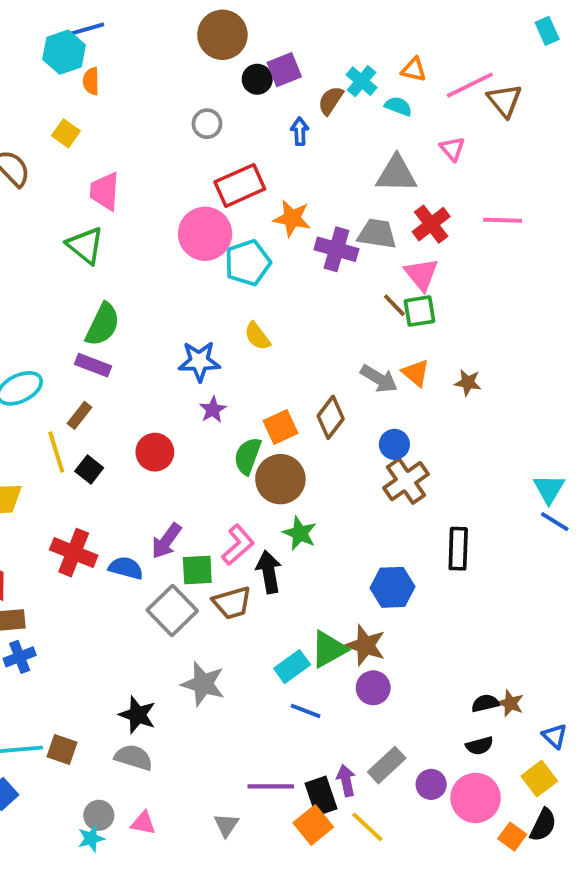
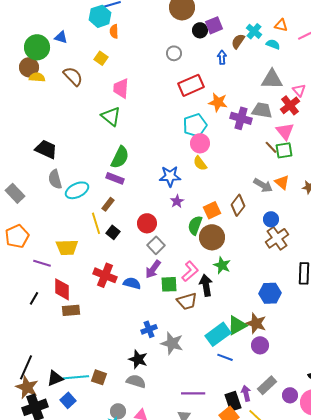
pink triangle: (452, 149) -> (299, 90), moved
pink circle: (205, 234) -> (200, 143), moved, size x0.7
gray square: (172, 611) -> (156, 245), moved, size x0.7
blue cross: (20, 657) -> (149, 329), moved
cyan rectangle: (292, 667) -> (218, 334), size x1.4
purple line: (271, 786) -> (193, 393), moved

